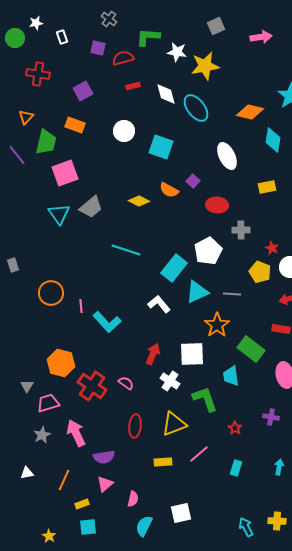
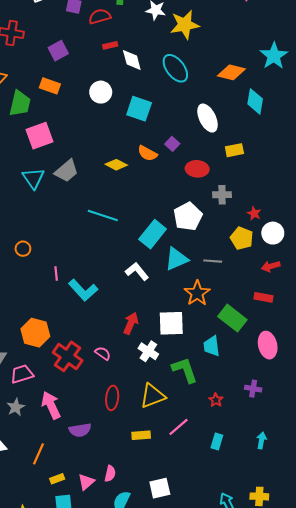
white diamond: (166, 94) -> (132, 60), moved
yellow rectangle: (267, 187) -> (234, 150), moved
orange circle: (51, 293) -> (23, 249), moved, size x0.6
pink triangle: (105, 484) -> (86, 482), moved

